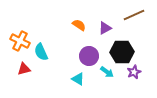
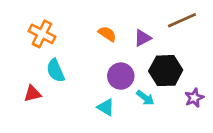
orange cross: (20, 41) -> (42, 34), moved
purple star: (134, 72) -> (194, 98), moved

